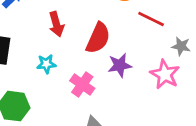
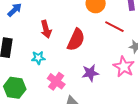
purple star: (120, 65) -> (90, 73), moved
pink cross: (82, 84) -> (56, 81), moved

